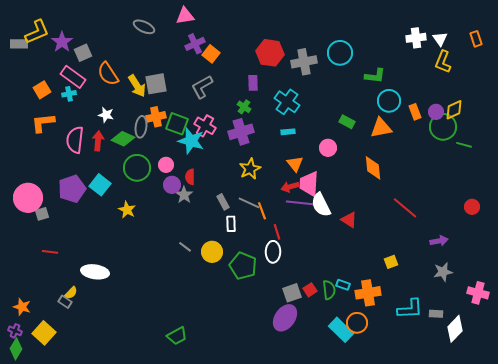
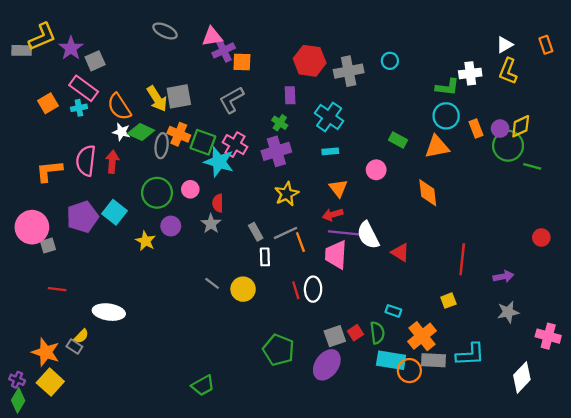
pink triangle: (185, 16) -> (212, 37), moved
white cross: (416, 38) -> (470, 73), moved
white triangle: (440, 39) -> (505, 45), turned 35
cyan circle: (340, 53) -> (390, 61), size x0.6
orange square: (211, 54) -> (242, 62), turned -36
orange semicircle: (108, 74) -> (119, 107), moved
green L-shape: (375, 76) -> (447, 87), moved
orange cross: (156, 117) -> (179, 134), turned 36
orange L-shape: (43, 123) -> (49, 171), moved
green diamond: (123, 139) -> (141, 132), moved
pink trapezoid: (309, 184) -> (336, 255), moved
purple circle: (172, 185) -> (171, 226), moved
gray line: (249, 203) -> (286, 233), turned -50
red line: (405, 208) -> (462, 259), moved, turned 56
red line: (277, 232) -> (296, 290), moved
green pentagon: (243, 266) -> (279, 350), moved
cyan rectangle: (343, 285) -> (393, 311), moved
orange cross: (368, 293) -> (422, 336), turned -30
orange star: (22, 307) -> (46, 352), moved, size x1.4
gray rectangle: (436, 314) -> (434, 360), moved, size x1.5
cyan rectangle: (341, 330) -> (391, 360), moved, turned -35

